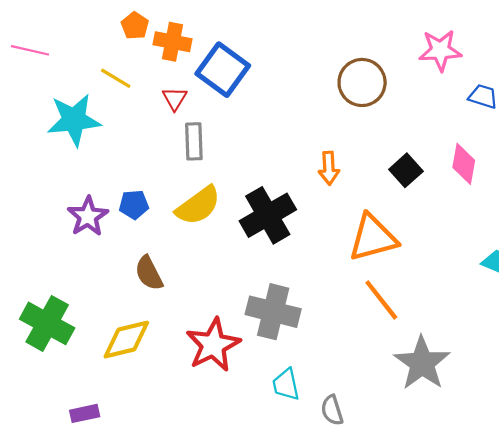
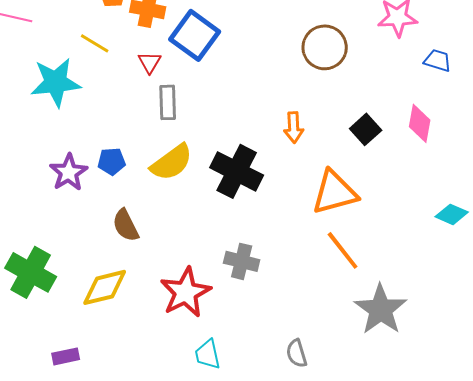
black cross: (268, 215) -> (237, 171), turned -33
gray cross: (273, 312) -> (242, 261), size x0.7
cyan trapezoid: (286, 385) -> (208, 354), moved

